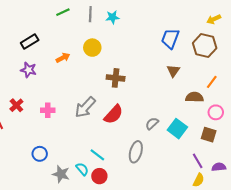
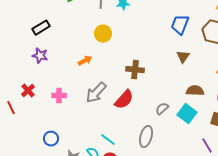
orange arrow: (63, 58) -> (85, 61), moved
brown cross: (116, 78) -> (135, 70), moved
brown semicircle: (195, 97) -> (195, 91), moved

